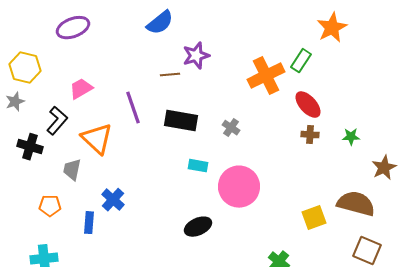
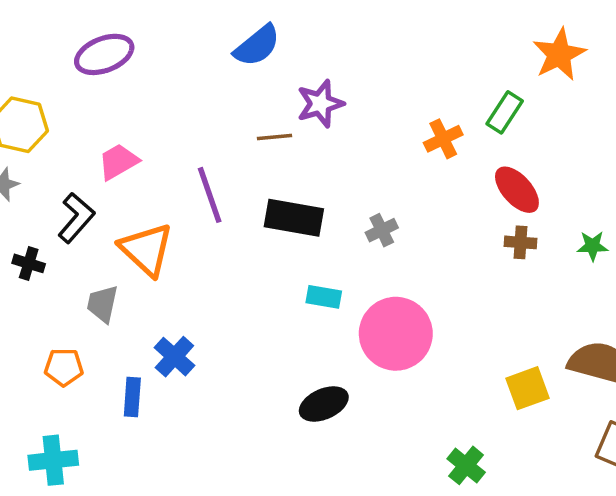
orange cross: (266, 76) -> (443, 139), size x0.6
gray cross: (231, 128) -> (382, 230), turned 30
black cross: (30, 147) -> (29, 263), size x0.7

